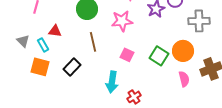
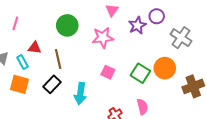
gray cross: (199, 21) -> (181, 38), turned 35
brown line: (93, 42) -> (58, 59), moved
pink semicircle: (184, 79) -> (142, 107), moved
cyan arrow: (112, 82) -> (80, 94), moved

